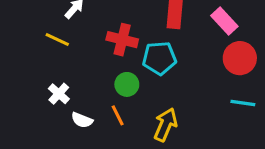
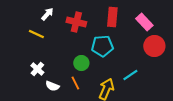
red cross: (122, 40) -> (76, 22), moved
cyan line: (243, 103) -> (130, 75), moved, turned -42

